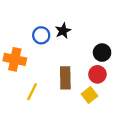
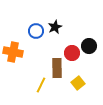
red circle: (97, 74) -> (72, 53), moved
yellow line: (32, 92) -> (41, 85), moved

